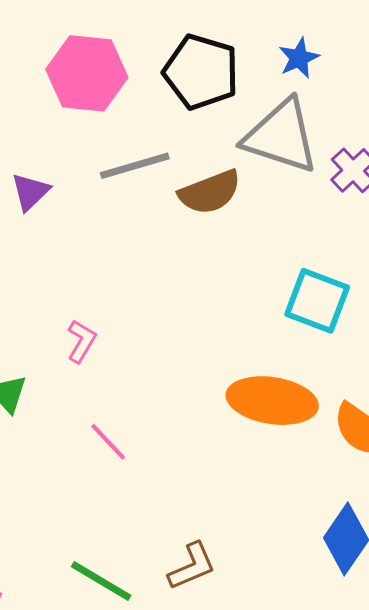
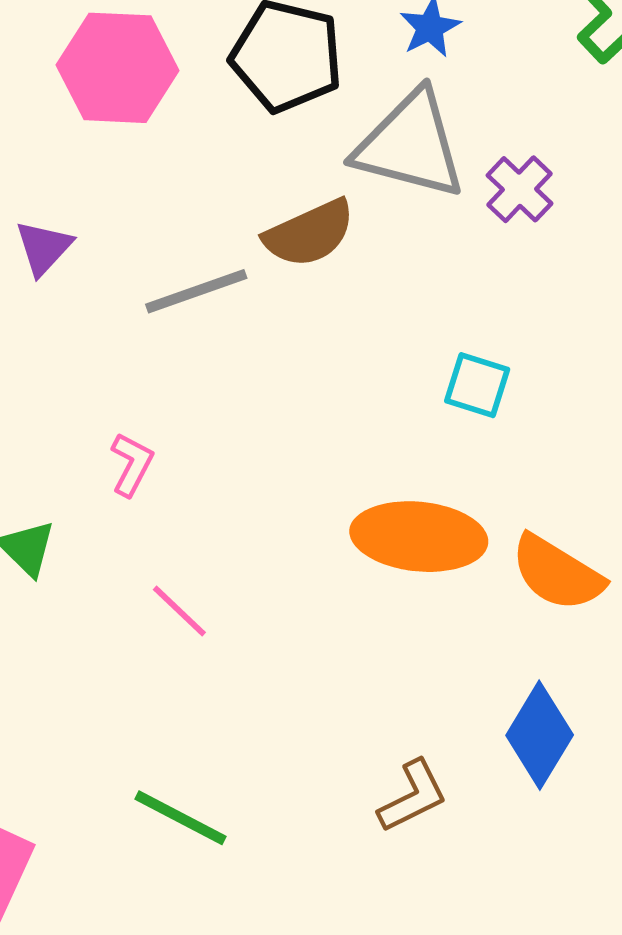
gray line: (135, 166) -> (196, 291), moved
cyan square: (317, 301) -> (477, 385), size x0.7
brown L-shape: (192, 566) -> (413, 796), moved

